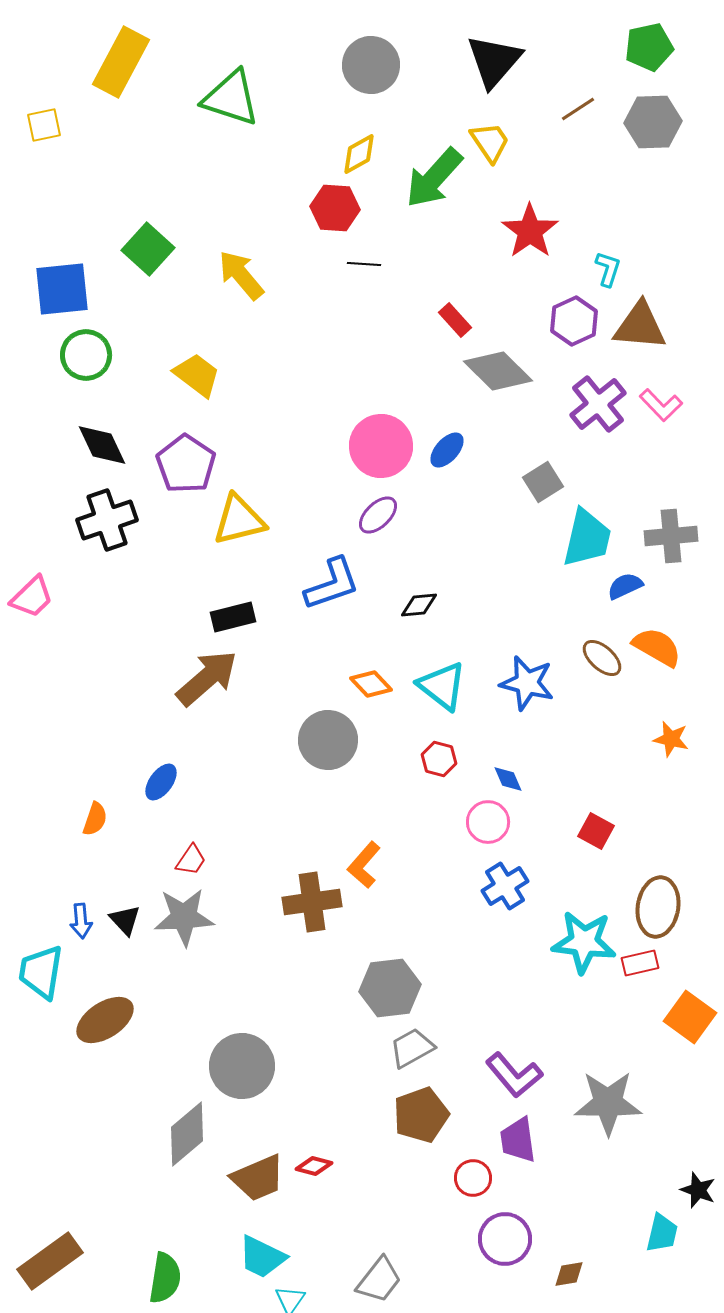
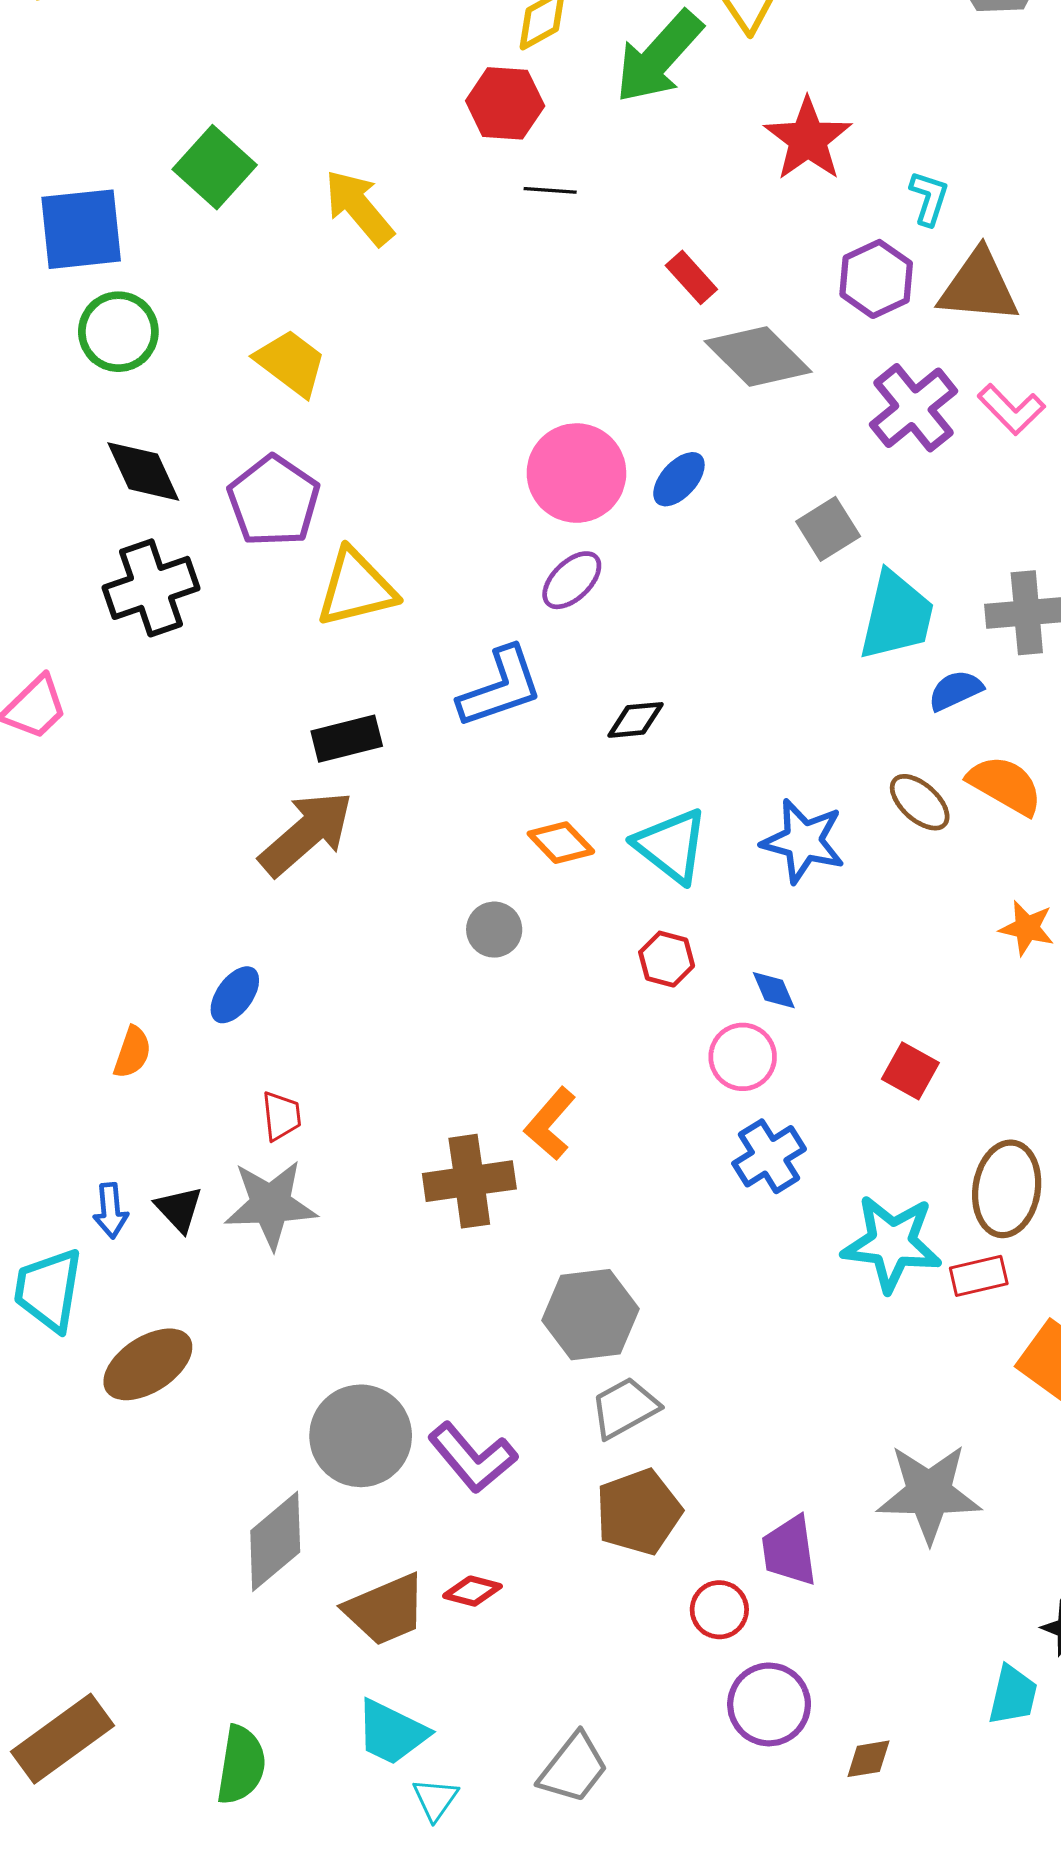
gray circle: (328, 740) -> (494, 930), size x0.6
red trapezoid: (191, 860) -> (281, 1116), turned -40
purple L-shape: (514, 1075) -> (472, 1458), moved

